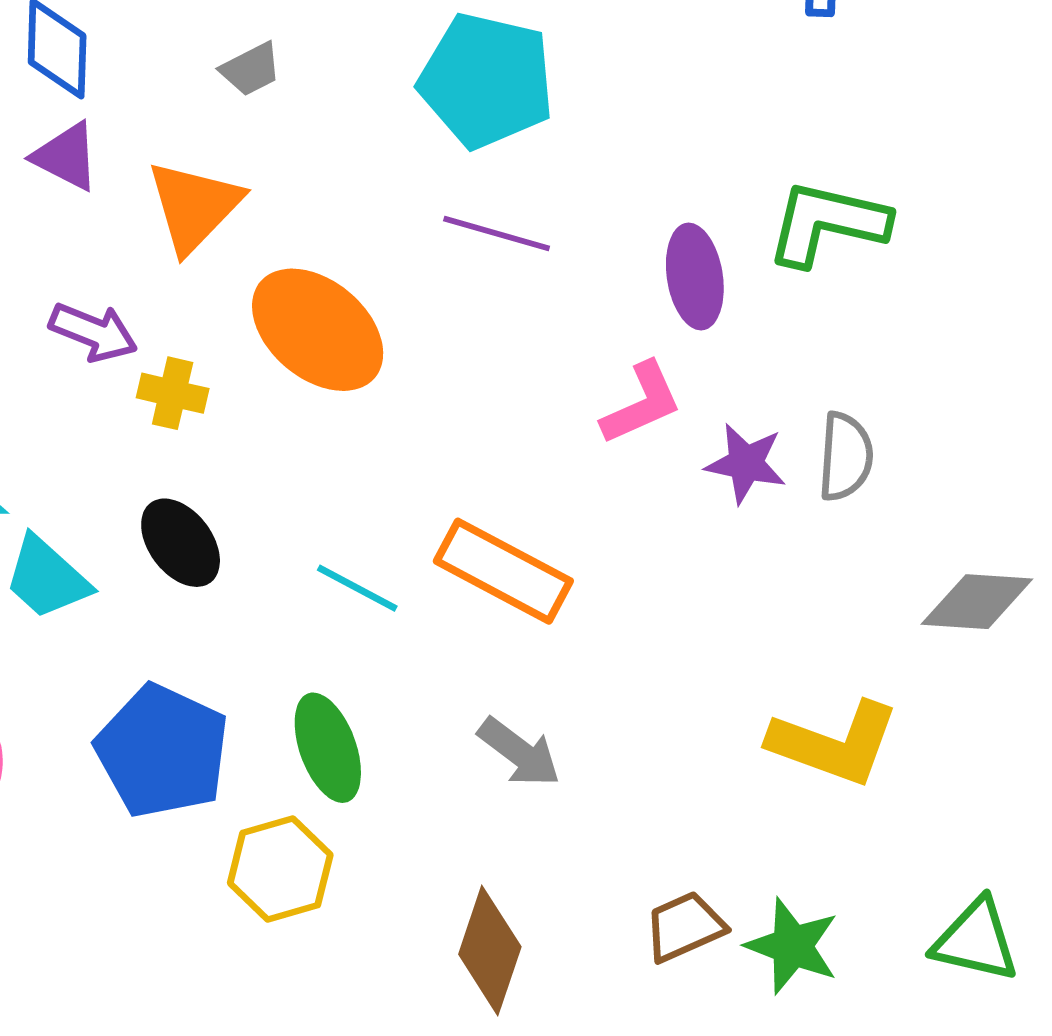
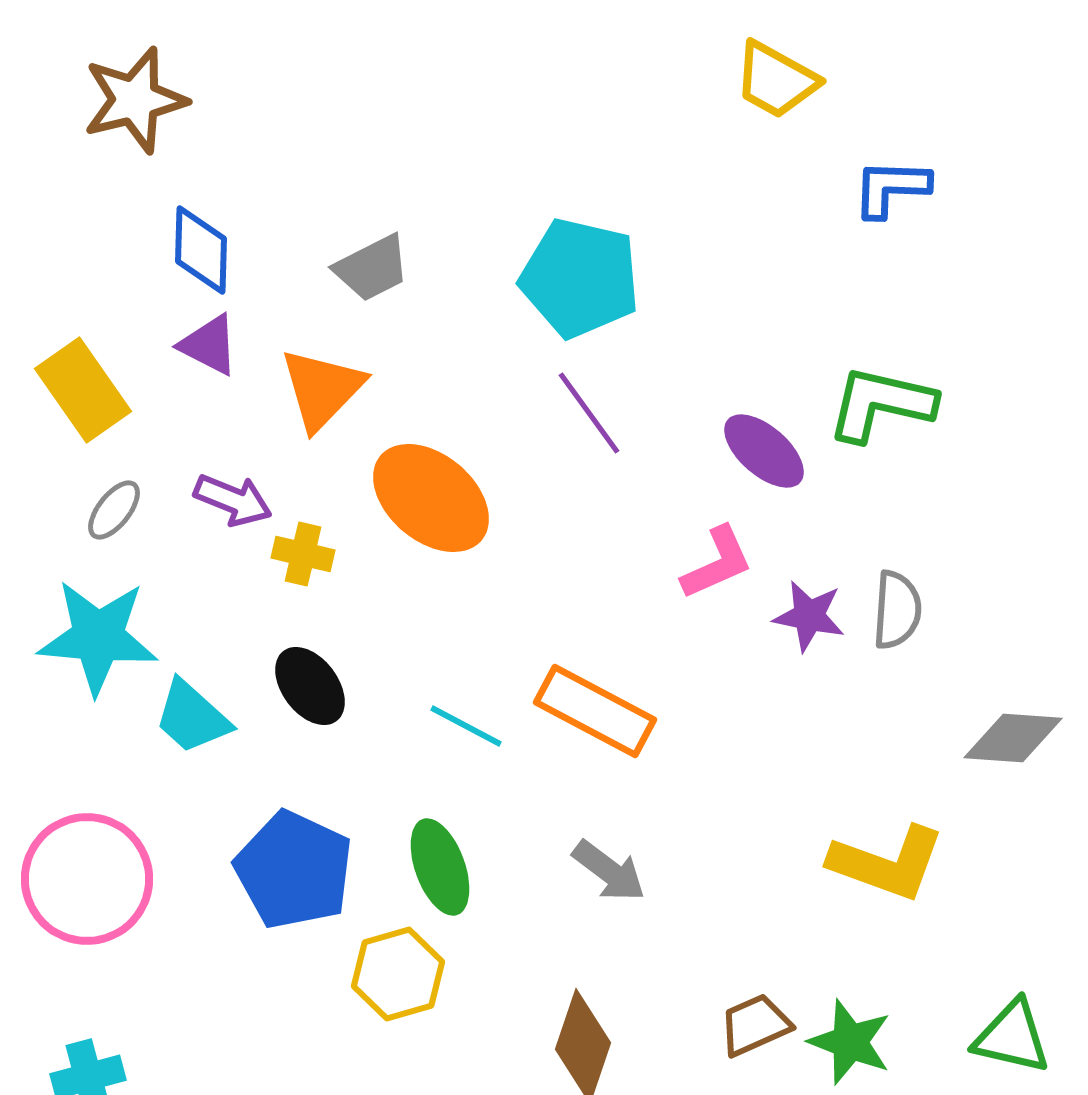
gray trapezoid: (251, 69) -> (372, 268), size x1.4
purple line: (497, 233) -> (589, 413), turned 38
purple ellipse: (695, 276) -> (764, 451), turned -40

